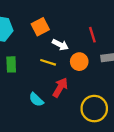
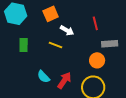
orange circle: (79, 62) -> (97, 60), moved
red arrow: (60, 87) -> (64, 80), moved

